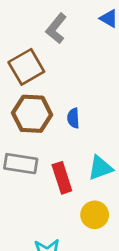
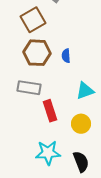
red rectangle: (62, 178) -> (50, 111), moved

